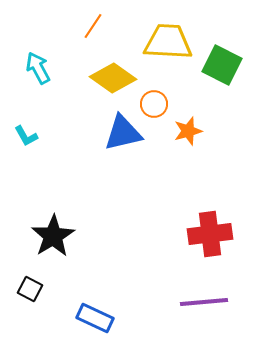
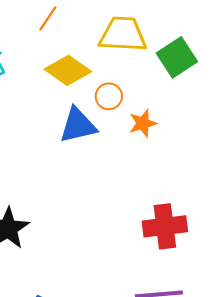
green square: (222, 65) -> (177, 57), turned 30

